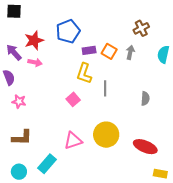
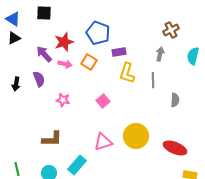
blue pentagon: (68, 31) -> (98, 33), turned -30
orange square: (109, 51) -> (89, 62), moved
yellow L-shape: (84, 73) -> (127, 73), moved
gray line: (105, 88) -> (153, 80), moved
pink star: (19, 102) -> (63, 100), moved

